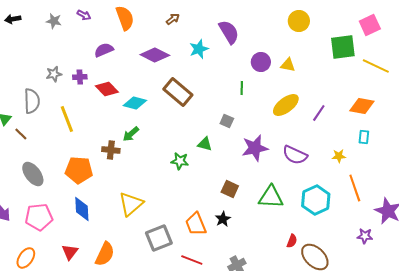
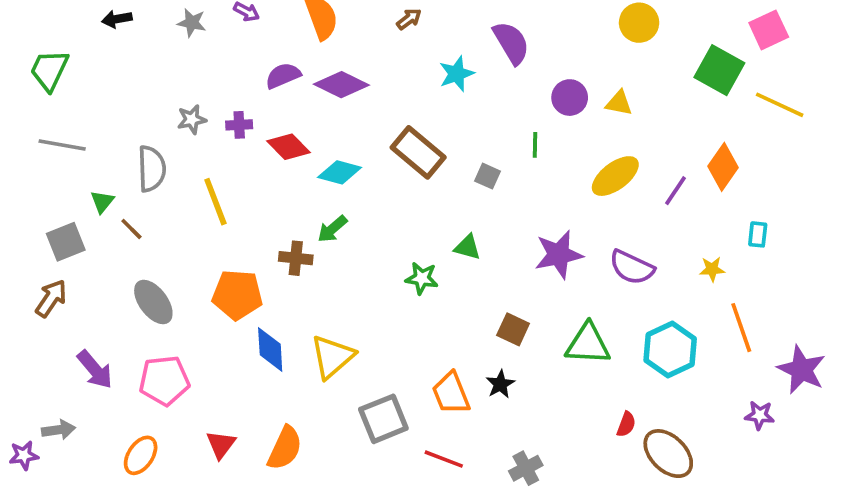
green square: (343, 47) -> (719, 70), turned 36
purple diamond: (155, 55) -> (341, 85), moved
orange diamond: (362, 106) -> (723, 167), moved, turned -65
gray square: (227, 121) -> (487, 176), moved
blue diamond: (82, 209) -> (270, 349), moved

